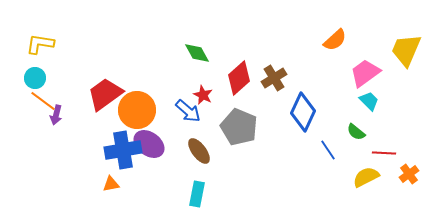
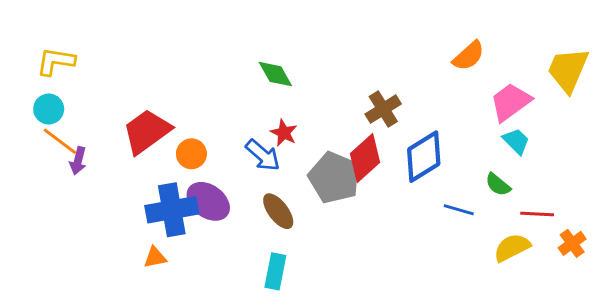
red diamond: (239, 78) -> (365, 158), moved
orange circle: (137, 110) -> (191, 154), size x0.6
blue diamond: (303, 112) -> (424, 157), turned 33
blue line: (328, 150) -> (459, 210), turned -40

